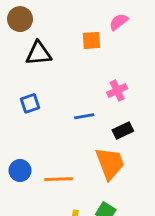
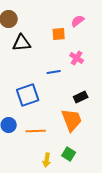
pink cross: (117, 91) -> (77, 58), moved, turned -32
blue square: (30, 103) -> (28, 95), moved, size x1.6
blue line: (84, 116) -> (54, 72), moved

